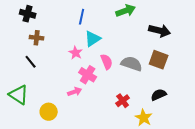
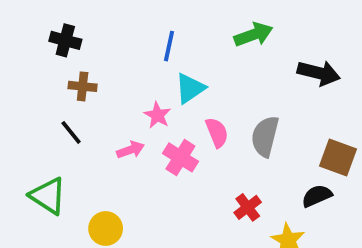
brown square: (159, 60) -> (338, 157), moved
gray semicircle: (132, 64) -> (265, 136), turned -95
pink arrow: (75, 92) -> (131, 150), moved

